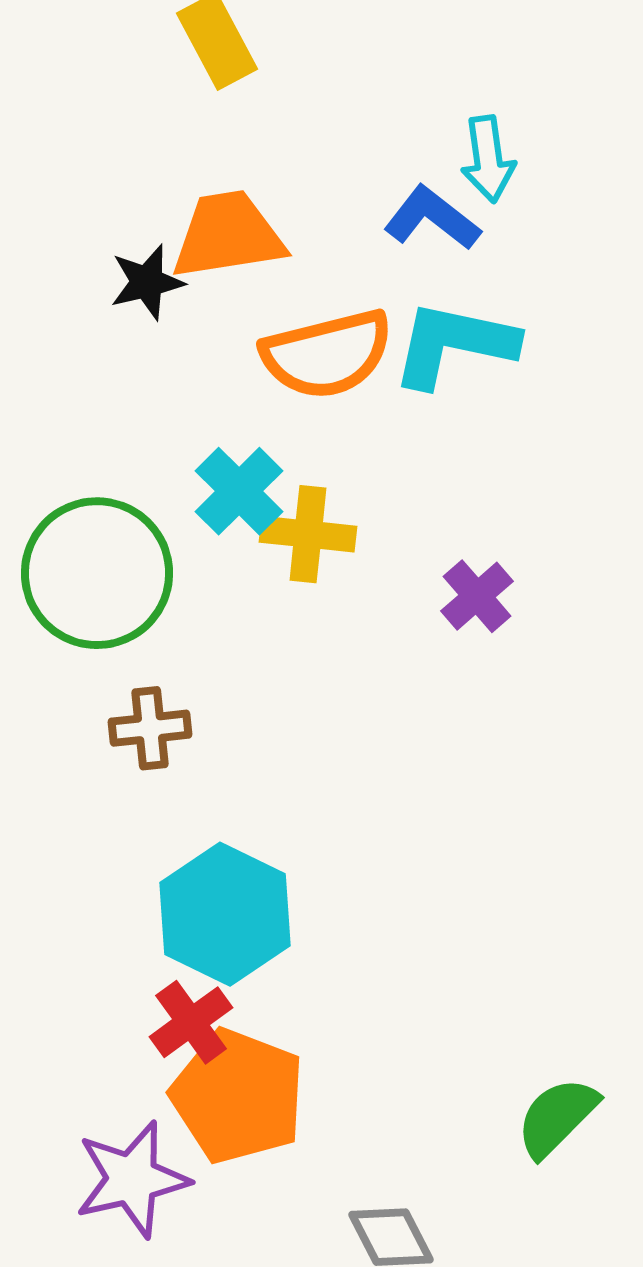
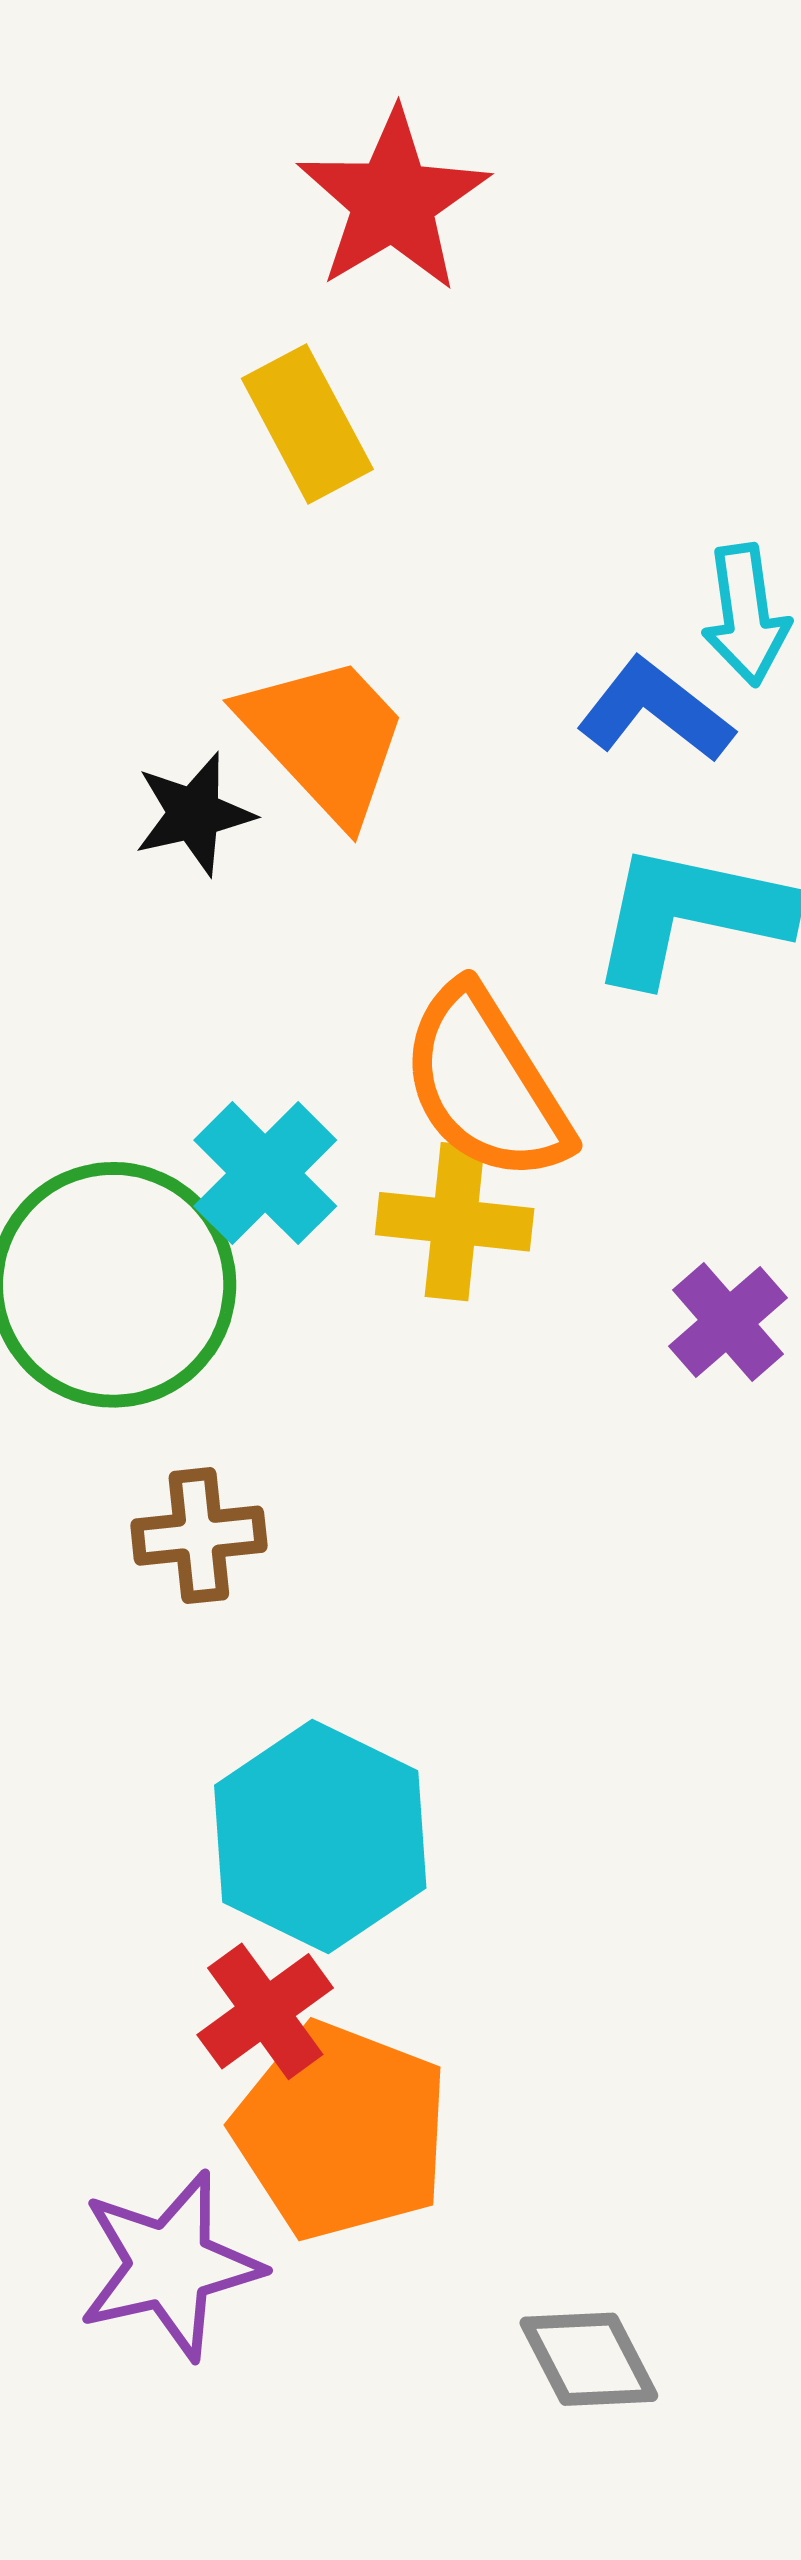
orange trapezoid: (228, 235) -> (325, 738), turned 56
orange semicircle: (327, 354) -> (485, 1084), moved, turned 72
cyan cross: (239, 491) -> (265, 1173), moved

